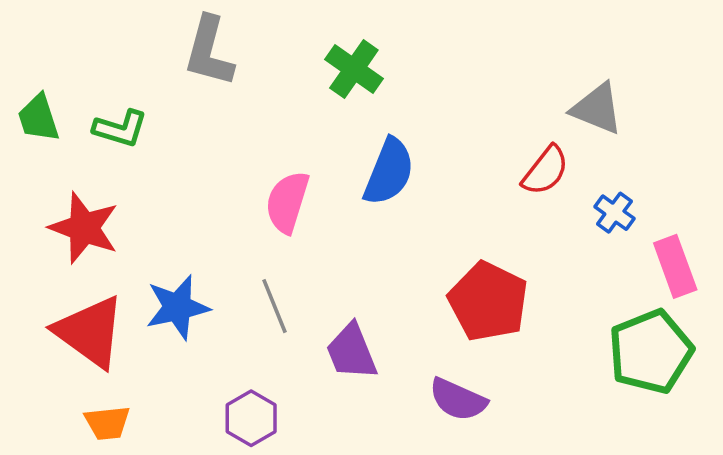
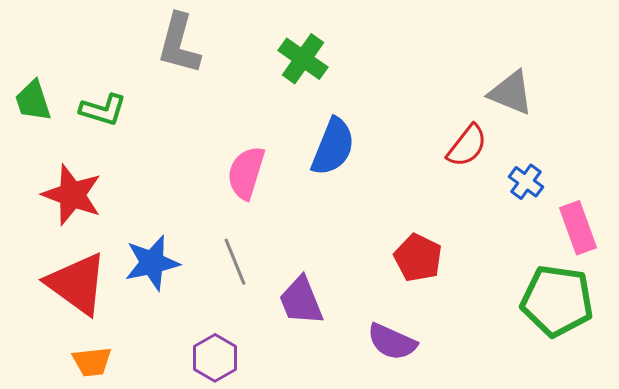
red pentagon: (488, 301) -> (418, 258), size x0.7
green pentagon: (651, 352) -> (557, 301), turned 30

